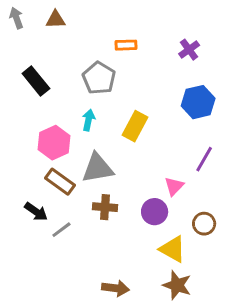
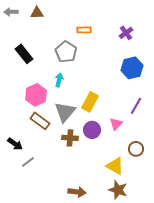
gray arrow: (16, 18) -> (11, 12), turned -72
yellow rectangle: (135, 126) -> (90, 102), moved
gray triangle: (97, 168) -> (65, 112), turned -40
black arrow: (36, 212) -> (15, 144), moved
purple circle: (155, 212) -> (92, 130), moved
gray line: (61, 230) -> (28, 162), moved

